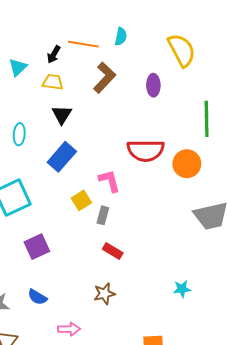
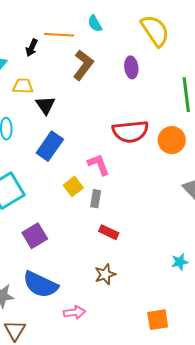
cyan semicircle: (121, 37) -> (95, 24), turned 144
yellow trapezoid: (53, 82) -> (23, 86), moved
blue semicircle: (37, 297) -> (40, 285), size x1.8

